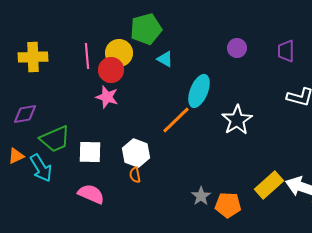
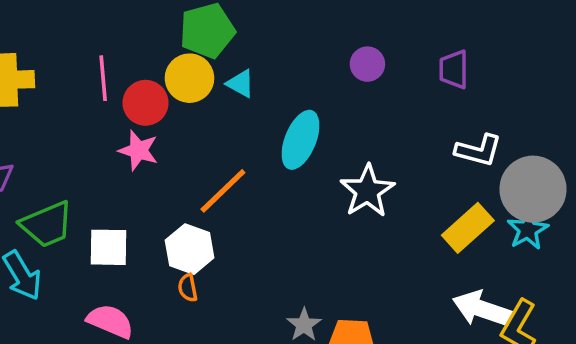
yellow circle: (119, 53) -> (190, 78), moved
orange line: (176, 120) -> (223, 191), moved
yellow rectangle: (269, 185) -> (468, 228), moved

